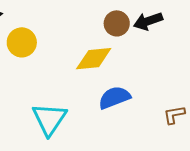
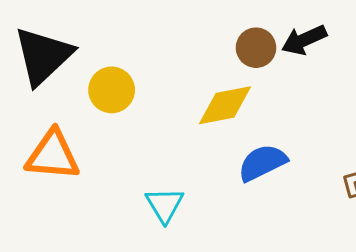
cyan triangle: (49, 119) -> (165, 205), size x0.7

